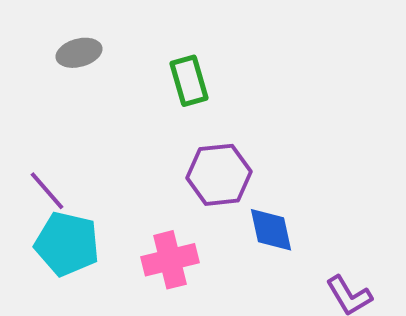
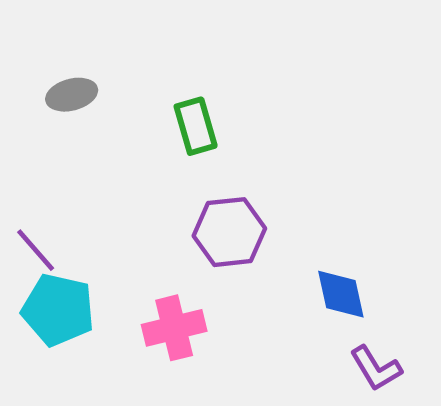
blue diamond: (271, 230) -> (341, 294), moved

